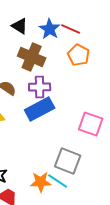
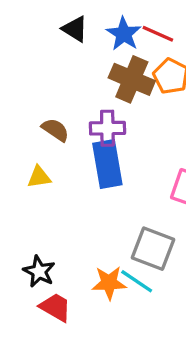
brown cross: (32, 57) -> (132, 79), moved
blue rectangle: (40, 109) -> (107, 164), turned -72

